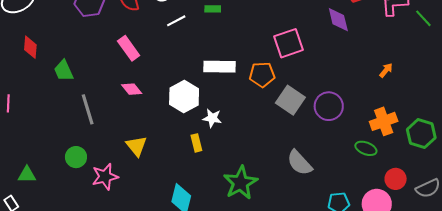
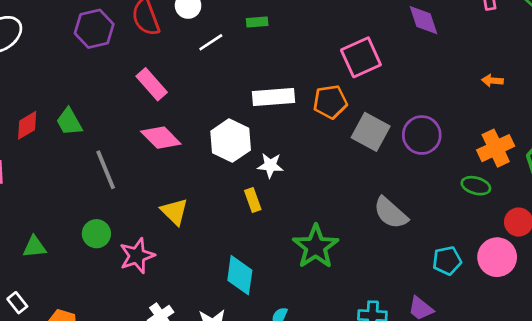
red diamond: (30, 47) -> (27, 125), moved, turned 60
orange arrow: (386, 70) -> (492, 81), turned -119
pink diamond: (132, 89) -> (161, 138), size x1.4
green triangle: (27, 175) -> (34, 247), moved

